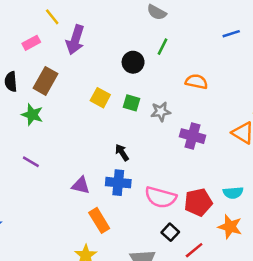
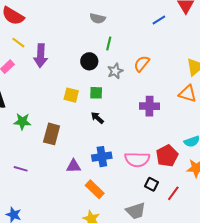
brown rectangle: (45, 81) -> (52, 134), moved
orange semicircle: (196, 82) -> (142, 64), turned -48
gray star: (161, 112) -> (115, 71), moved
black arrow: (122, 153) -> (97, 118), moved
purple line: (31, 162) -> (21, 169), moved

